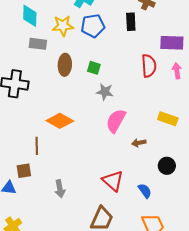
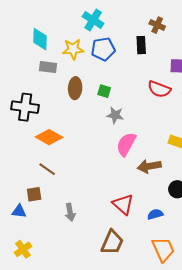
red semicircle: (149, 66) -> (159, 89), turned 115
orange diamond: (60, 121) -> (49, 137), moved
brown arrow: (139, 143) -> (149, 166), size x1.6
brown line: (37, 146) -> (47, 169), turned -54
blue semicircle: (145, 191) -> (155, 214), turned -70

